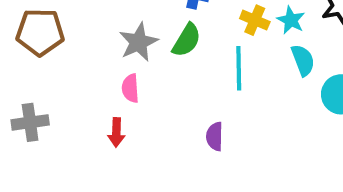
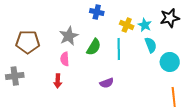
brown pentagon: (40, 32) -> (28, 42), moved
green semicircle: (187, 40) -> (94, 47), moved
purple semicircle: (215, 136) -> (107, 83), turned -112

